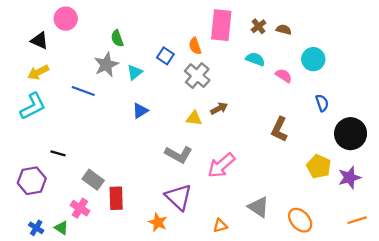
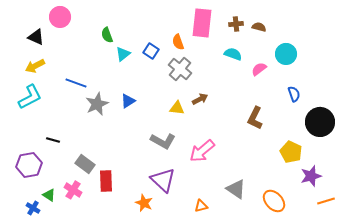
brown cross: (259, 26) -> (236, 24), turned 32
gray star: (106, 65) -> (97, 104), moved
cyan triangle: (135, 72) -> (123, 54), moved
pink semicircle: (284, 76) -> (259, 69), turned -70
purple star: (349, 177) -> (311, 176), moved
green triangle: (61, 228) -> (49, 195), moved

